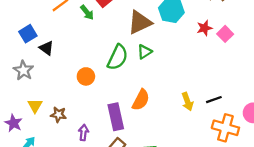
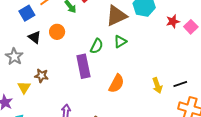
blue square: (28, 34) -> (27, 13), moved
green semicircle: (118, 57) -> (97, 46), size x0.7
orange circle: (86, 76) -> (57, 32), moved
brown star: (58, 115) -> (41, 76), moved
purple rectangle: (116, 117) -> (83, 66), moved

